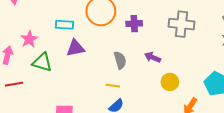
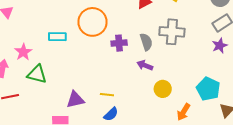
purple cross: (134, 24) -> (119, 43), moved
purple triangle: (75, 48) -> (75, 100), moved
gray semicircle: (120, 60) -> (146, 42), moved

